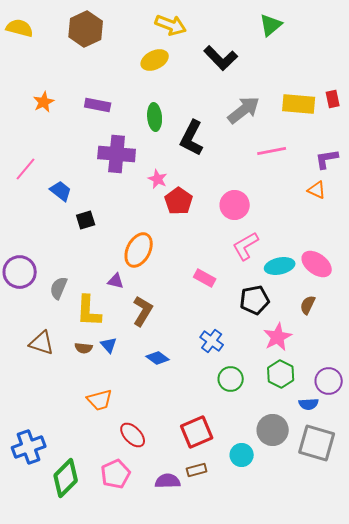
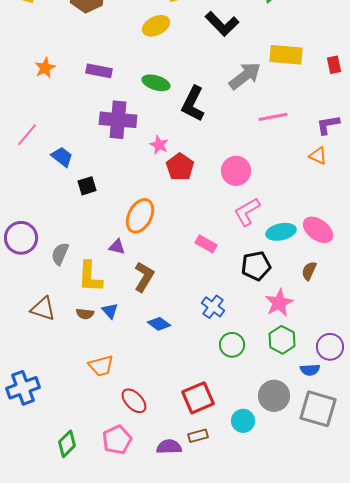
yellow rectangle: (299, 104) -> (286, 55), moved
green ellipse: (155, 117) -> (156, 83), turned -68
blue cross: (29, 447) -> (23, 388), moved
green diamond: (66, 478) -> (67, 444), size x0.7

